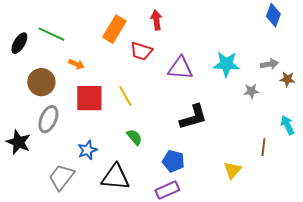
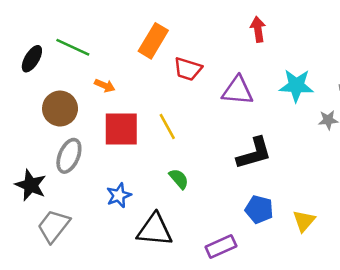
red arrow: (156, 20) -> (258, 29), moved
blue pentagon: (173, 161) -> (259, 209), moved
gray trapezoid: (61, 177) -> (54, 226), moved

